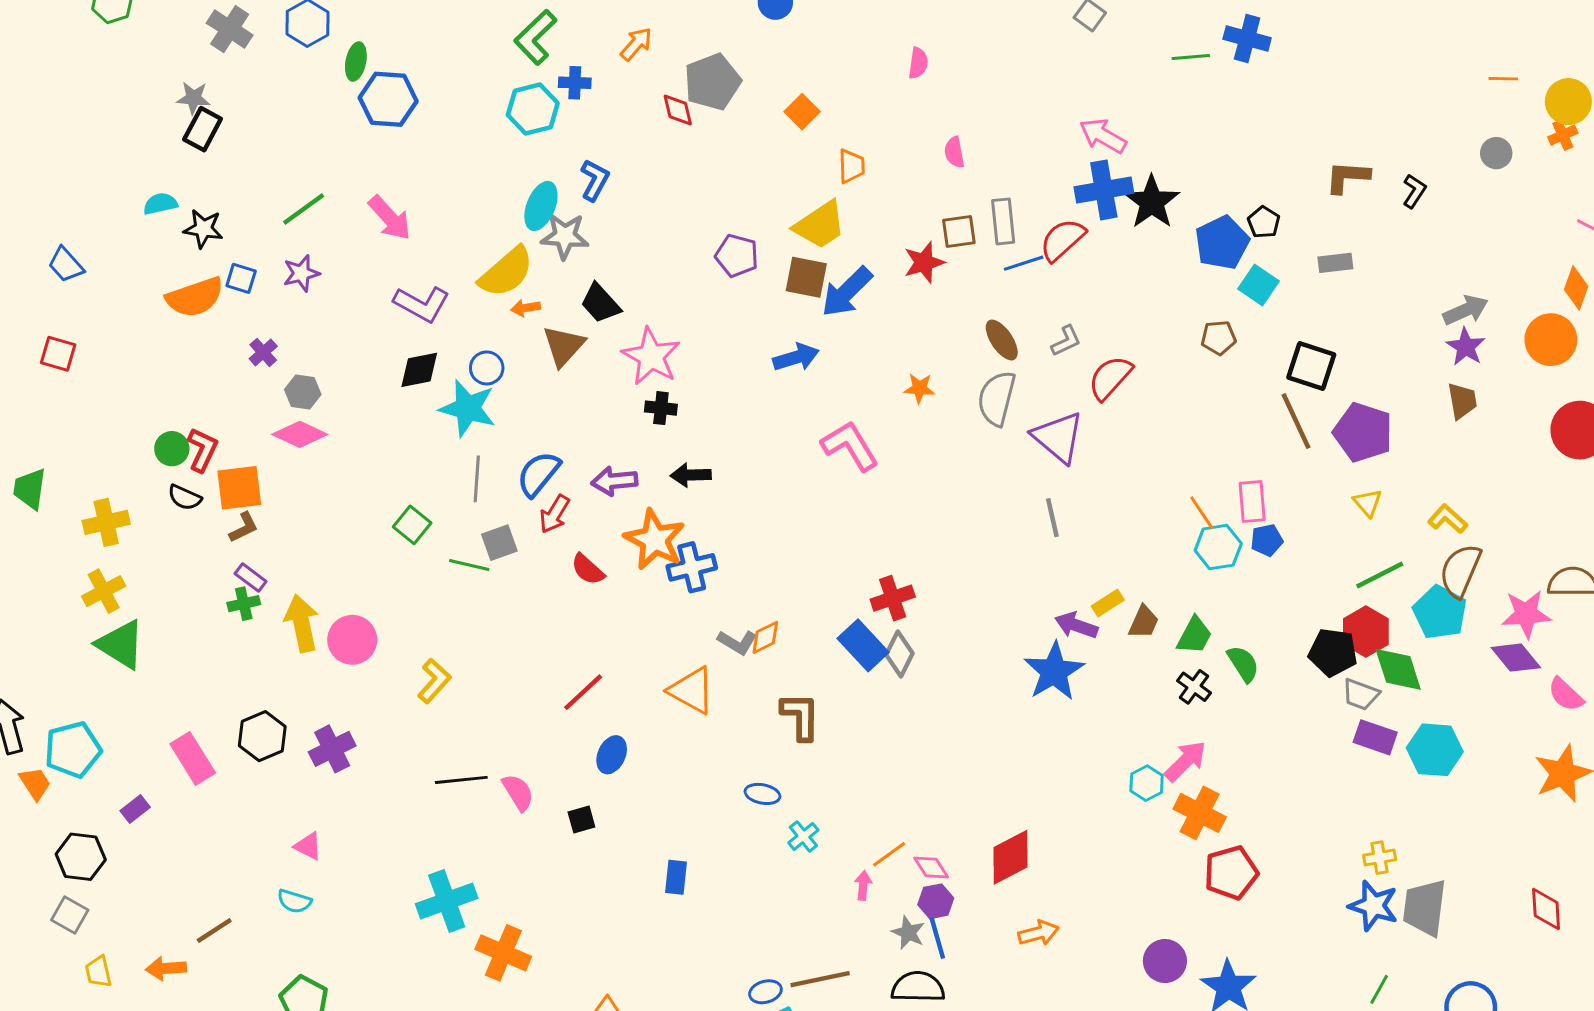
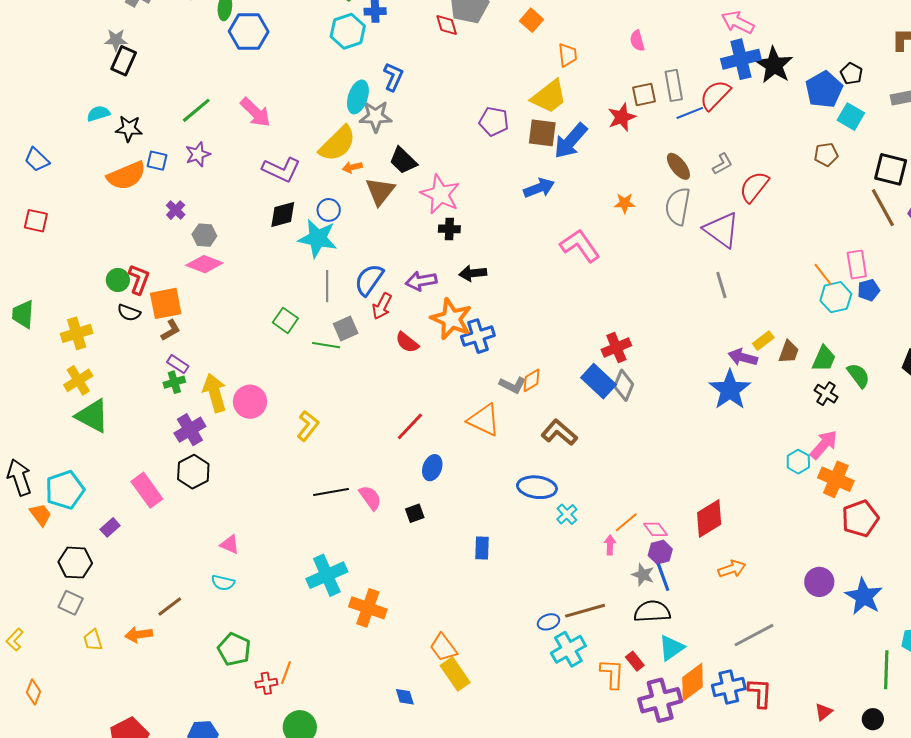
brown L-shape: (800, 716) -> (559, 432), turned -45
purple cross: (332, 749) -> (190, 430), moved
blue ellipse: (762, 794) -> (537, 487), size x1.6

